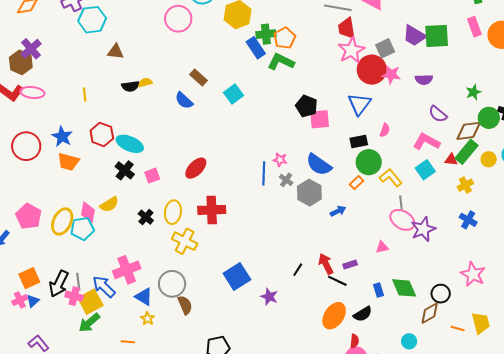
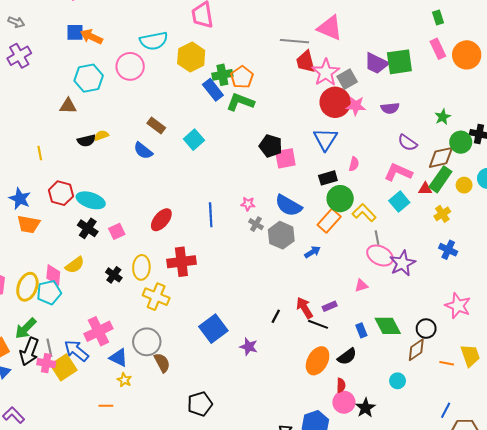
cyan hexagon: (92, 20) -> (89, 78), moved
pink star: (351, 50) -> (326, 72), moved
blue line: (264, 173) -> (211, 215), moved
orange rectangle: (356, 183) -> (329, 221), size x1.6
green arrow: (89, 323) -> (26, 328), moved

